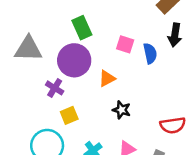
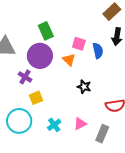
orange triangle: (107, 78) -> (69, 60), moved, turned -48
black star: (122, 110) -> (84, 87), moved

